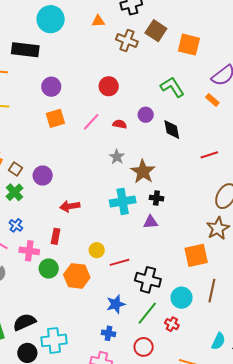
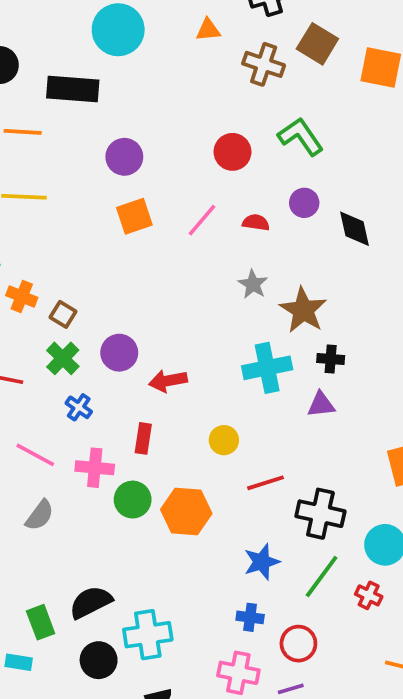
green L-shape: (172, 87) -> (301, 137), moved
purple circle: (43, 176) -> (119, 353), moved
blue cross: (16, 225) -> (79, 407), moved
yellow circle: (97, 250) -> (224, 440), moved
red circle: (144, 347) -> (298, 644), moved

